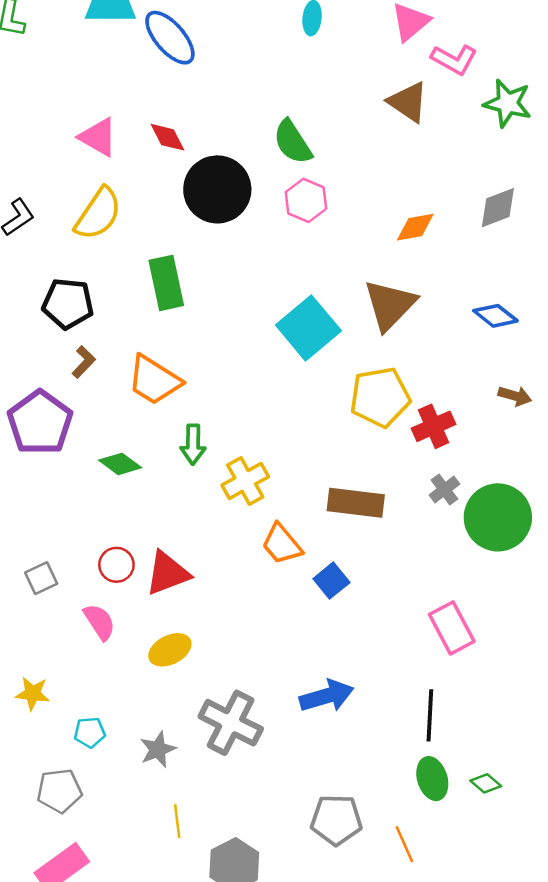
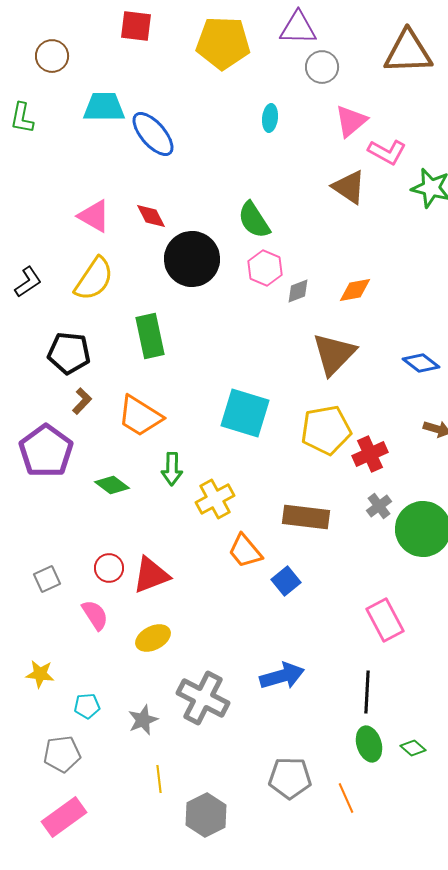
gray diamond: (498, 208) -> (298, 291), moved, size x0.7
cyan square: (308, 328) -> (245, 413), moved, turned -33

